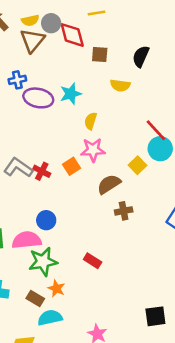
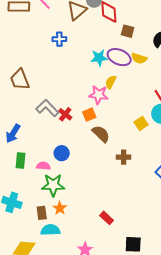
purple ellipse: (38, 98) -> (119, 57), moved
pink star: (93, 150) -> (99, 95), moved
brown semicircle: (109, 184) -> (101, 134), moved, turned 66
pink semicircle: (27, 240) -> (43, 166), size x0.6
red rectangle: (93, 261) -> (107, 218), moved
brown rectangle: (35, 298) -> (42, 213), turned 40

